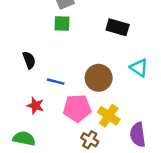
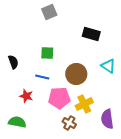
green square: (62, 23) -> (47, 53), moved
black semicircle: (29, 60) -> (13, 62), moved
yellow cross: (109, 116) -> (84, 104), turned 30

